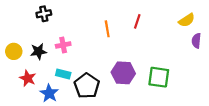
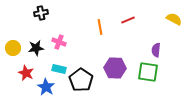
yellow semicircle: (187, 20) -> (174, 19), turned -119
red line: (137, 21) -> (128, 20), turned 48
purple semicircle: (196, 41) -> (156, 50), moved
pink cross: (63, 45) -> (59, 42), turned 32

